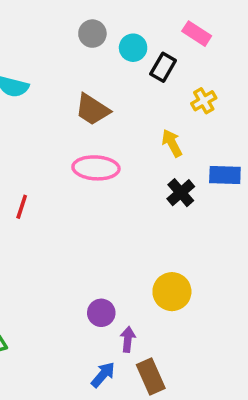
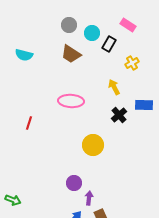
brown trapezoid: (92, 110) -> (71, 54), moved
yellow circle: (172, 292) -> (93, 145), moved

